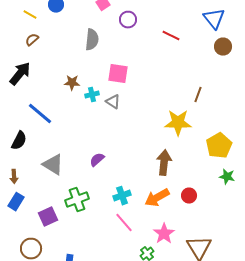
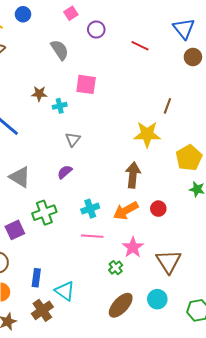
gray semicircle: (92, 40) -> (60, 50), turned -40
gray triangle: (113, 102) -> (73, 139), moved, turned 35
pink line: (124, 223) -> (92, 236), turned -45

